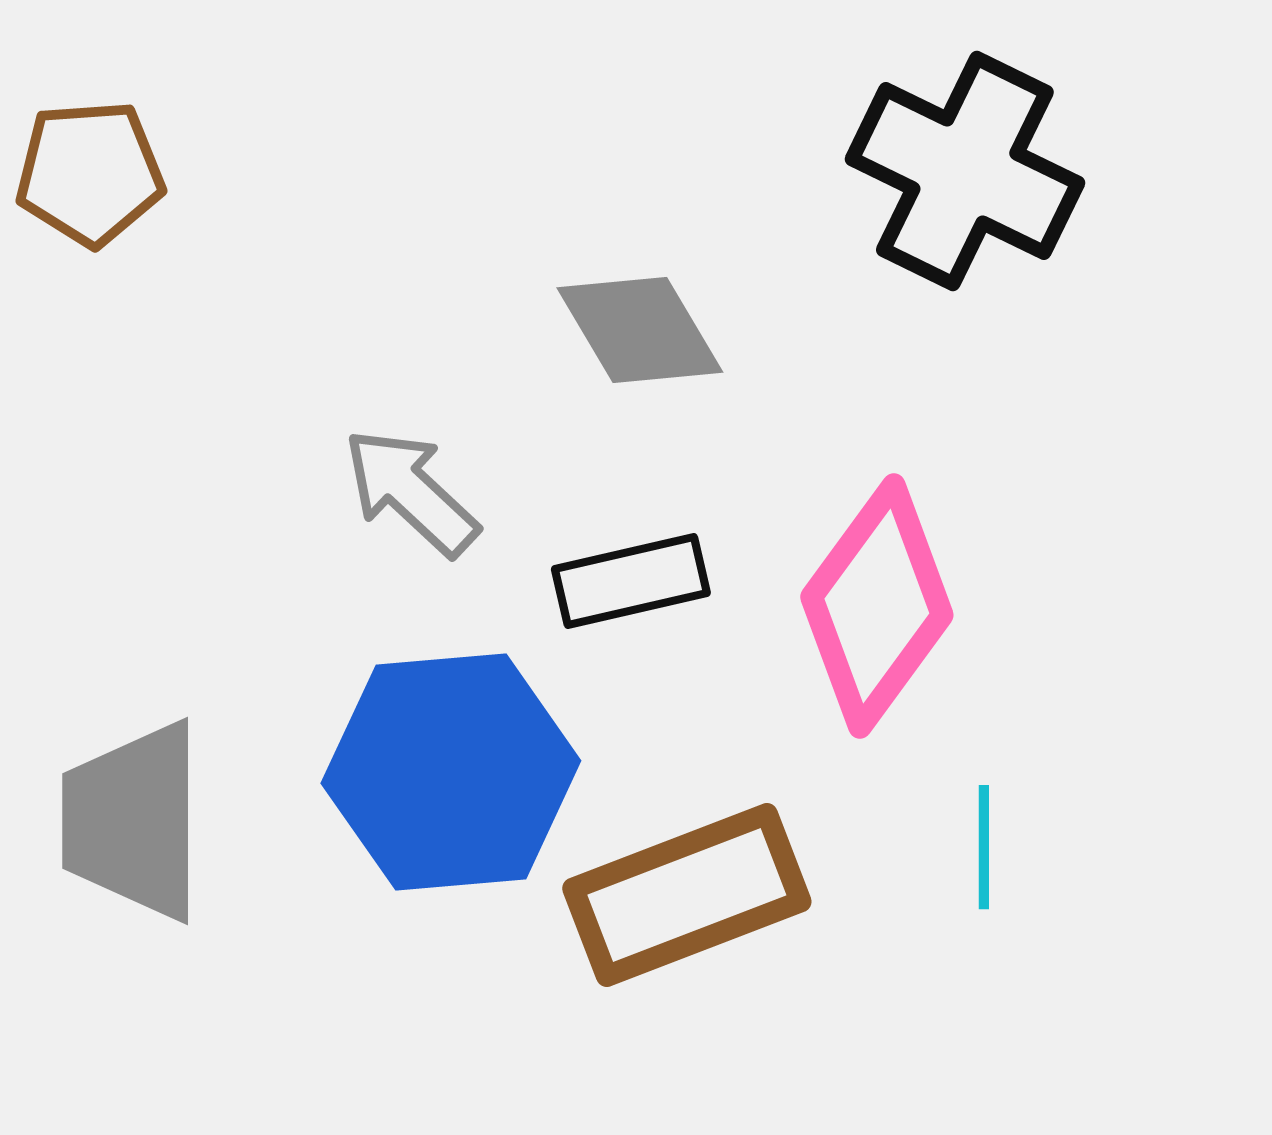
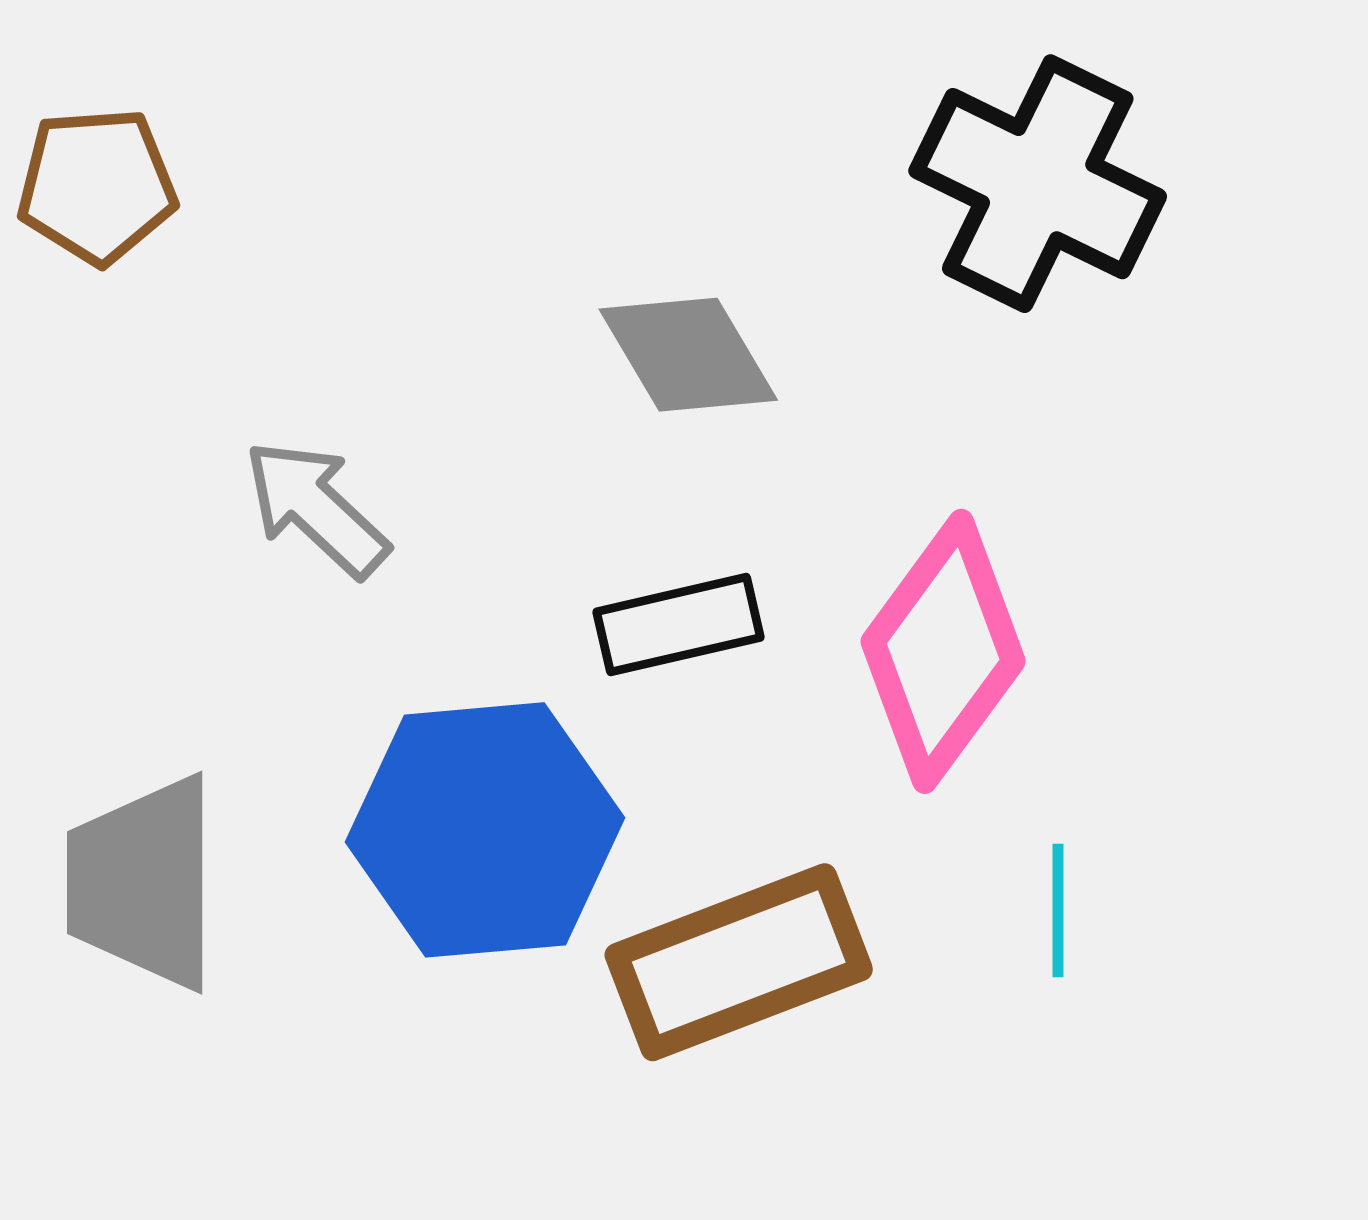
gray arrow: (411, 492) -> (316, 508), moved

